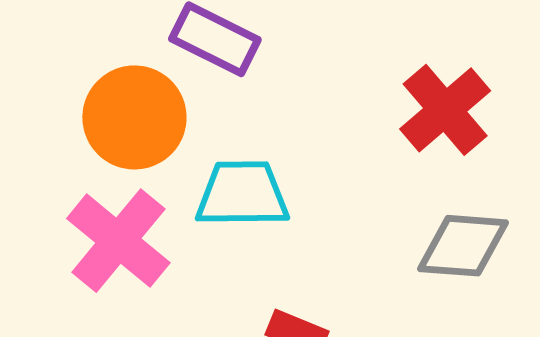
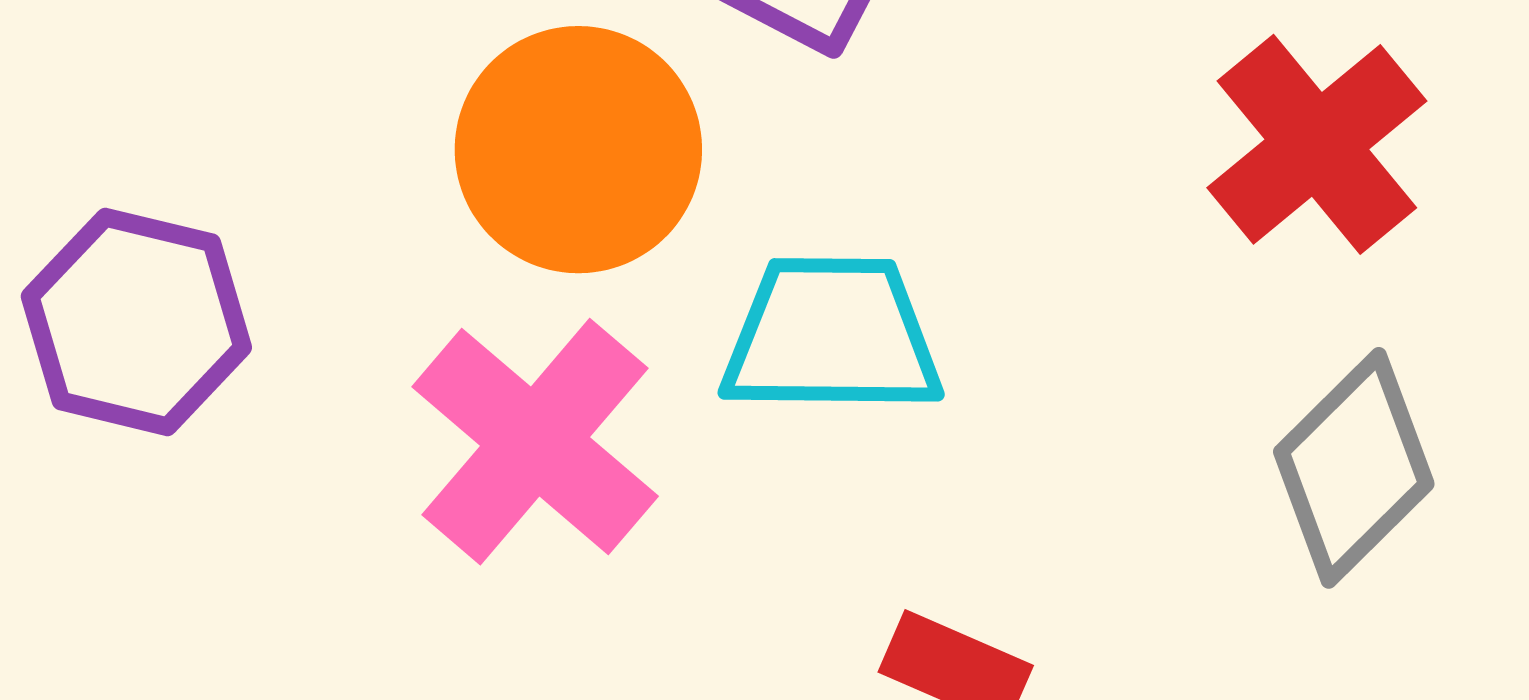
gray diamond: (463, 246) -> (1354, 468), turned -50

